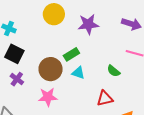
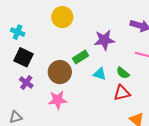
purple star: (88, 24) -> (104, 40), moved
cyan triangle: (78, 73) -> (100, 74), moved
red triangle: (105, 98) -> (122, 93), moved

